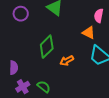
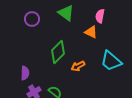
pink semicircle: (99, 16) -> (100, 16), moved
orange triangle: (89, 33) -> (91, 32), moved

